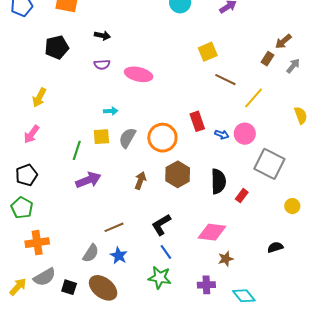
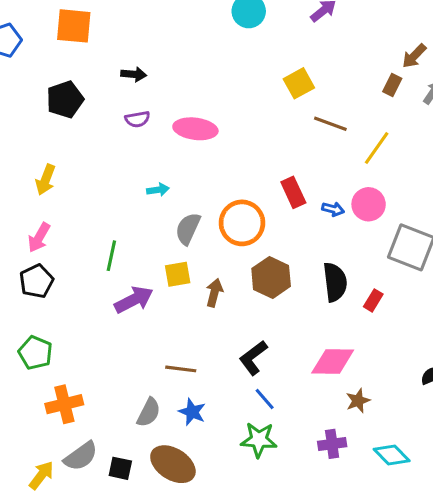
yellow square: (101, 137) -> (178, 274), moved
black pentagon: (26, 175) -> (37, 281), moved
brown line: (114, 227) -> (181, 369), turned 36

